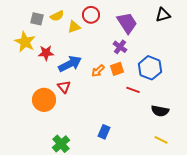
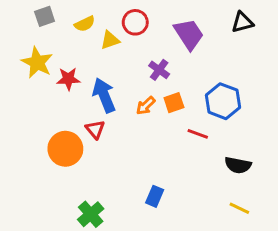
gray square: (37, 19) -> (45, 16), moved, turned -32
purple cross: (120, 47) -> (159, 70), moved
blue arrow: (70, 64) -> (104, 95), turned -85

